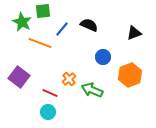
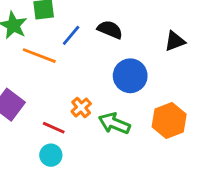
blue circle: (103, 57) -> (130, 76), size x1.5
orange hexagon: (130, 75) -> (169, 120), moved

